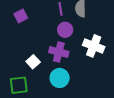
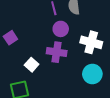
purple square: (21, 16) -> (10, 38), moved
cyan circle: (60, 78) -> (92, 74), moved

